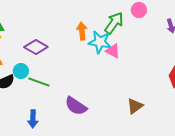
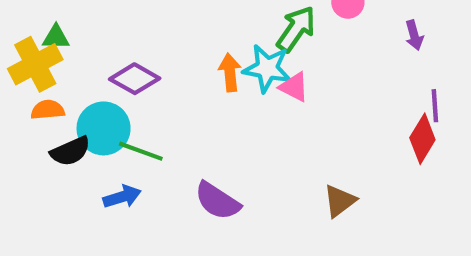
orange arrow: (82, 31) -> (230, 72), moved
cyan circle: (21, 71) -> (104, 128), size x1.6
blue arrow: (33, 119) -> (122, 197), moved, turned -108

